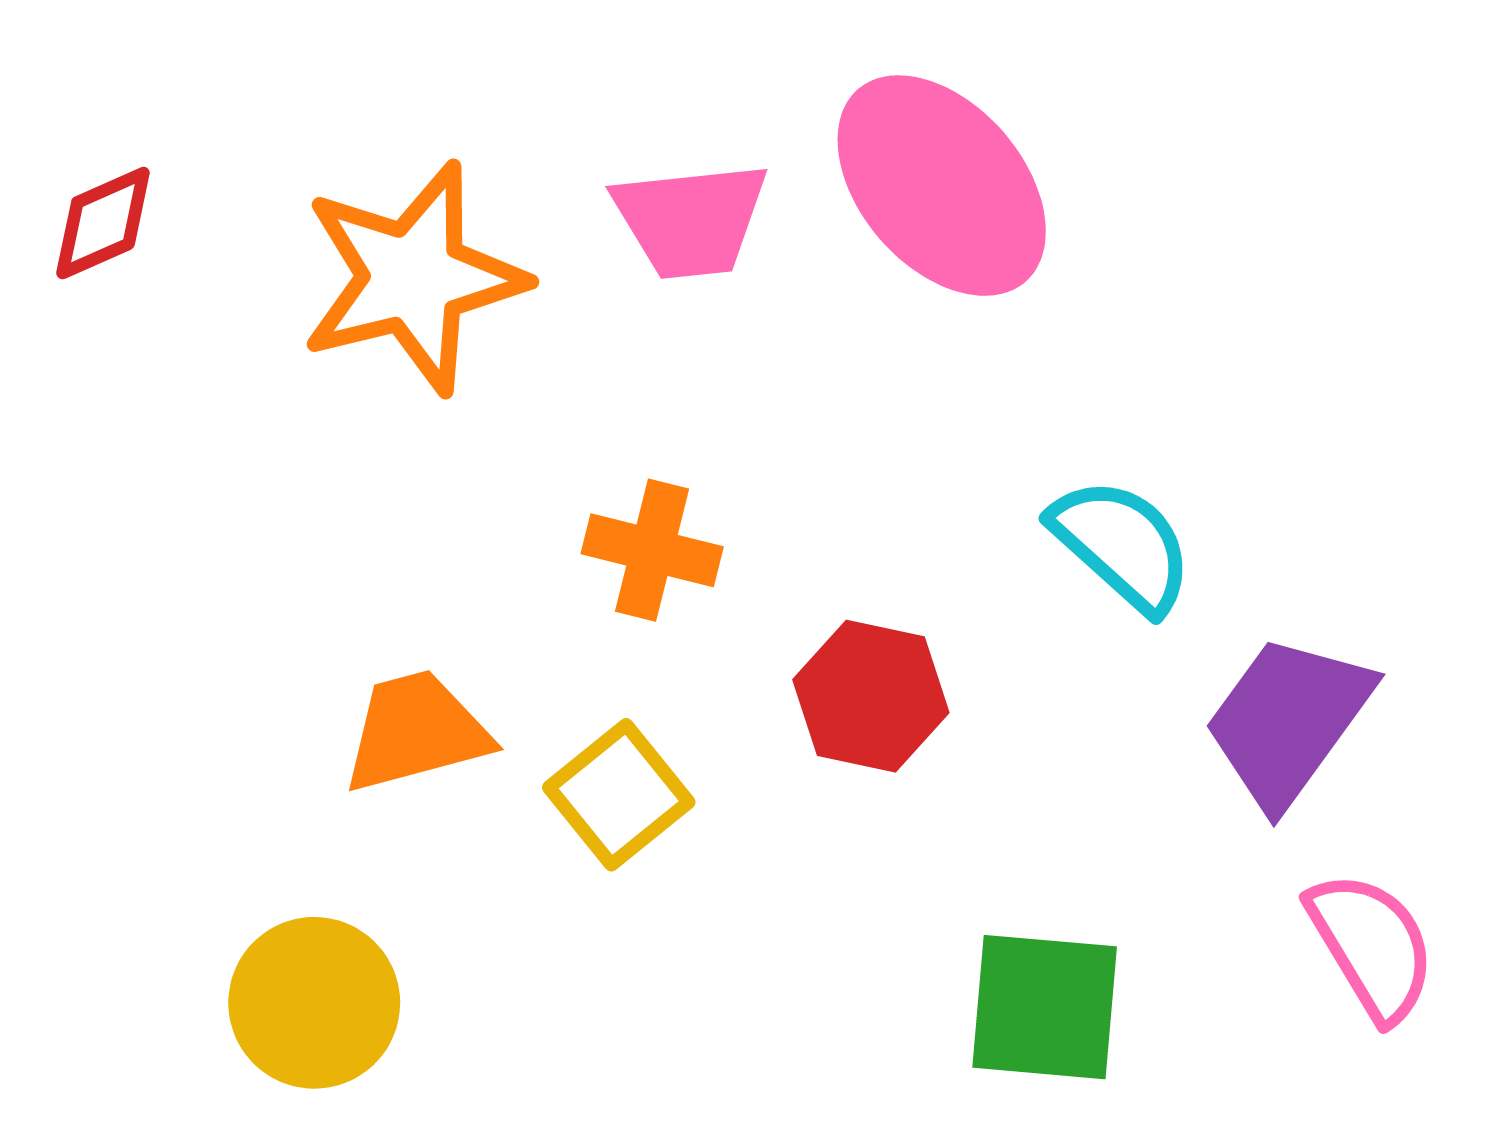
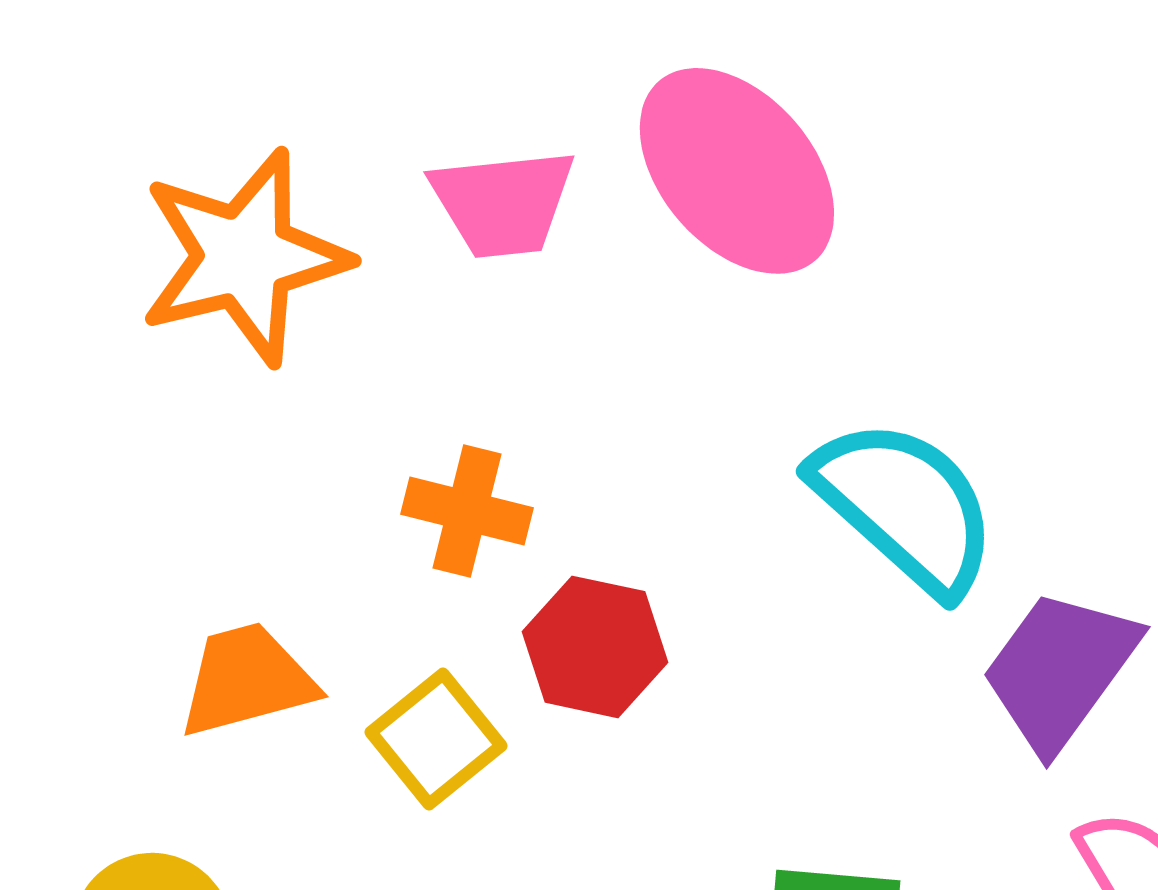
cyan semicircle: (1122, 545) -> (905, 506), size x1.4
red hexagon: (871, 696) -> (595, 647), moved

